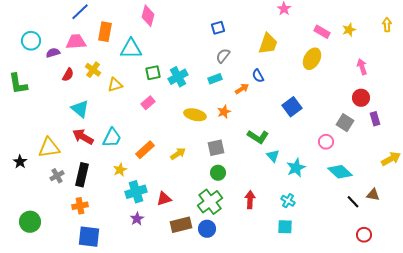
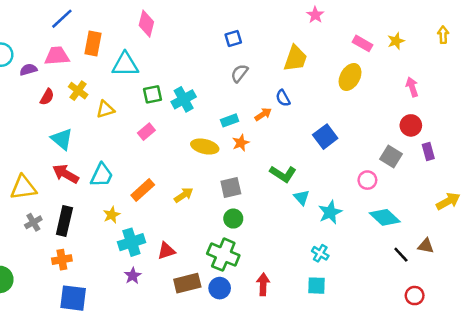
cyan rectangle: (215, 79) -> (230, 120), moved
red arrow: (250, 200) -> (263, 284), moved
green cross: (210, 202) -> (223, 255), turned -30

